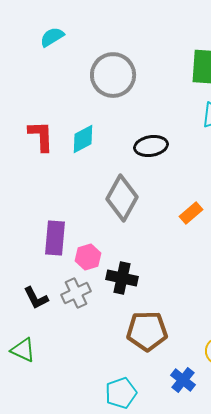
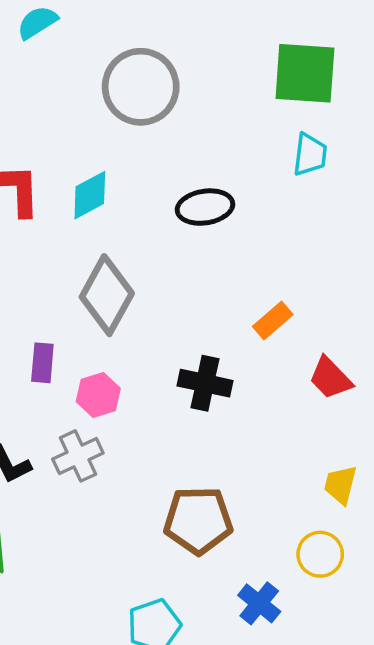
gray diamond: (122, 198) -> (107, 295), moved
purple rectangle: (55, 238) -> (42, 363), size x0.7
black cross: (122, 278) -> (205, 383), moved

